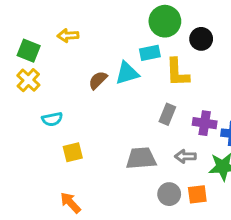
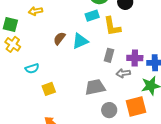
cyan triangle: (127, 73) -> (80, 41), moved
gray arrow: (185, 156) -> (123, 73), moved
gray circle: (169, 194) -> (109, 110), moved
orange square: (197, 194) -> (136, 107), size x1.5

